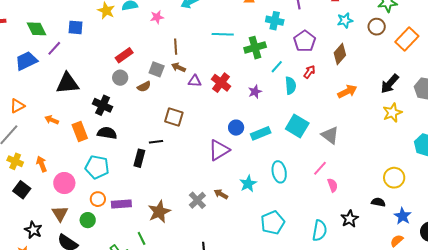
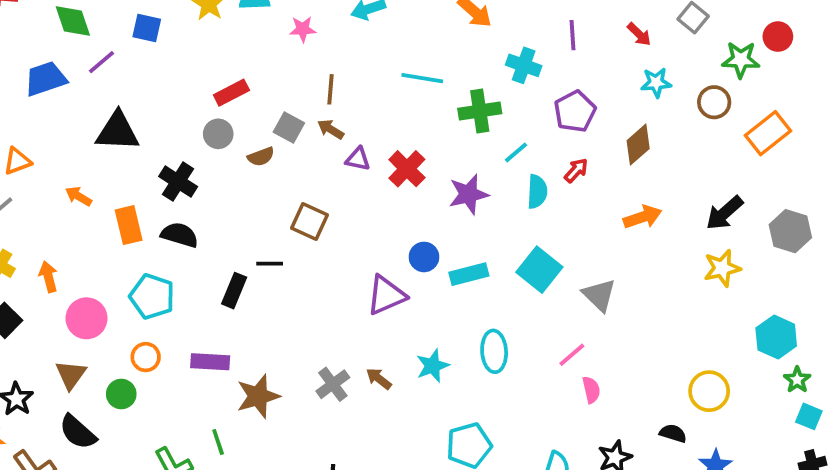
purple star: (255, 92) -> (469, 194), size x1.5
purple rectangle: (121, 204) -> (210, 362), moved

